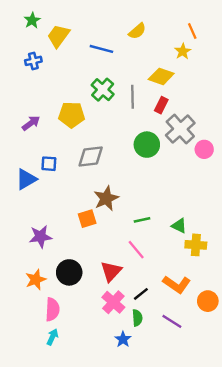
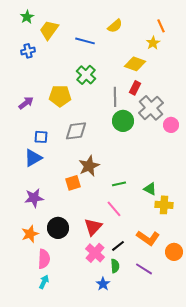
gray line: (133, 97) -> (115, 97), moved
blue triangle: (26, 179) -> (33, 158), moved

